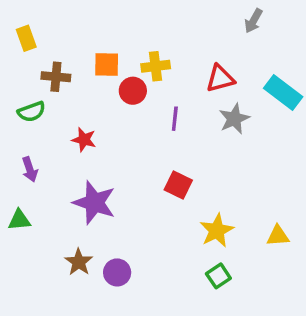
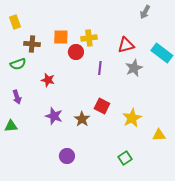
purple star: (94, 203) -> (54, 116), size x0.7
yellow star: (217, 231) -> (132, 118), moved
brown star: (79, 262) -> (82, 119), moved

